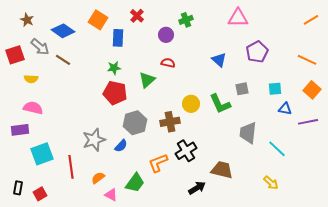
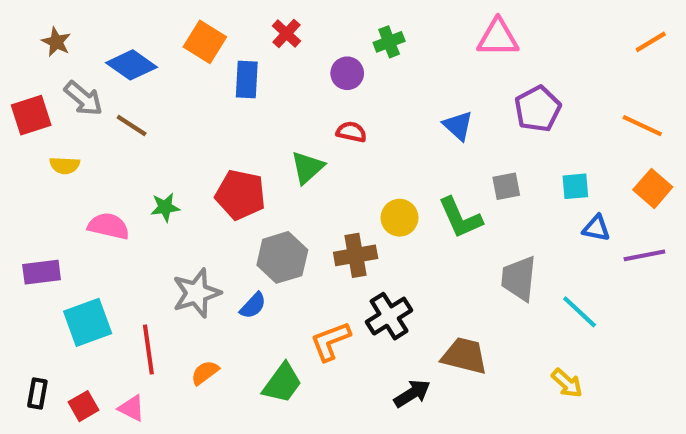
green star: (114, 68) -> (165, 207), moved
pink semicircle: (33, 108) -> (109, 226), moved
pink triangle: (111, 195) -> (132, 408), moved

